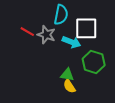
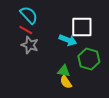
cyan semicircle: (61, 15) -> (29, 15), moved, turned -54
gray star: (46, 35) -> (30, 45), moved

